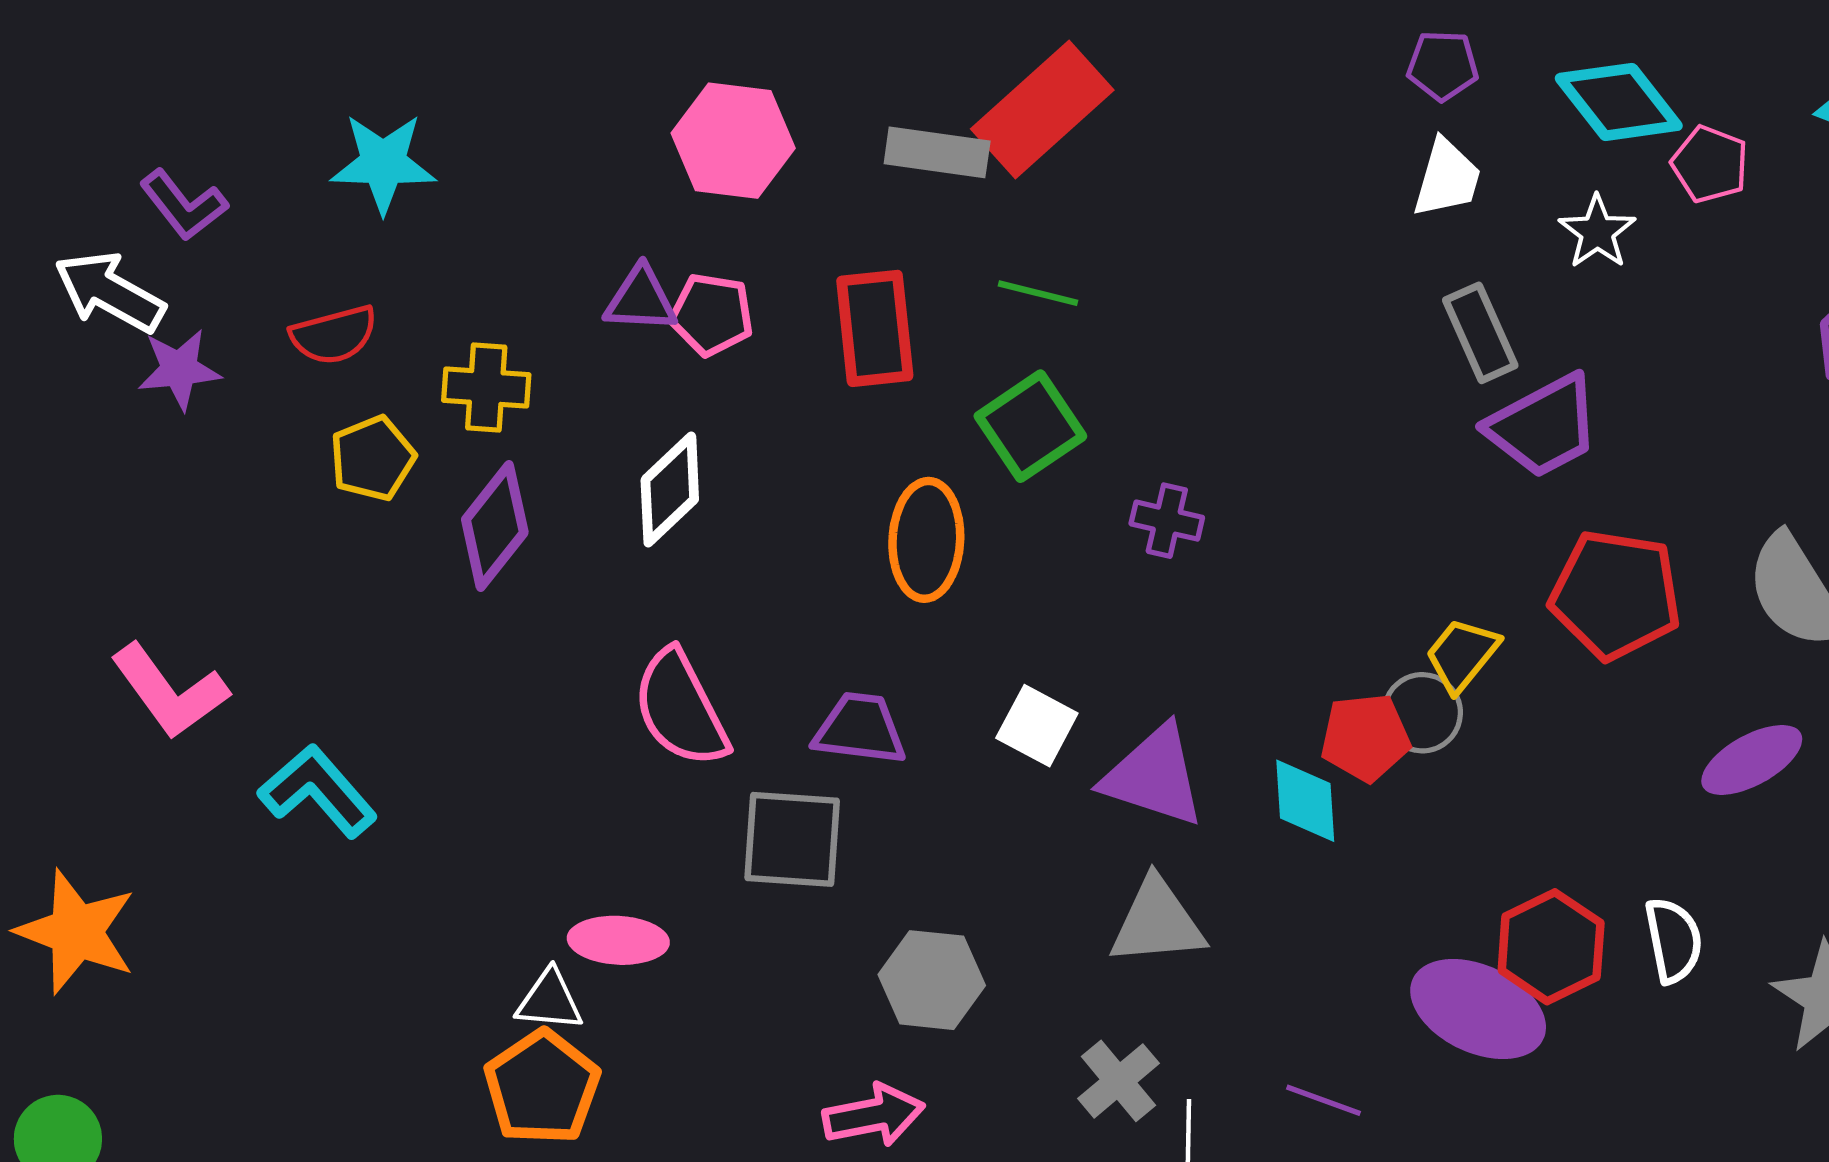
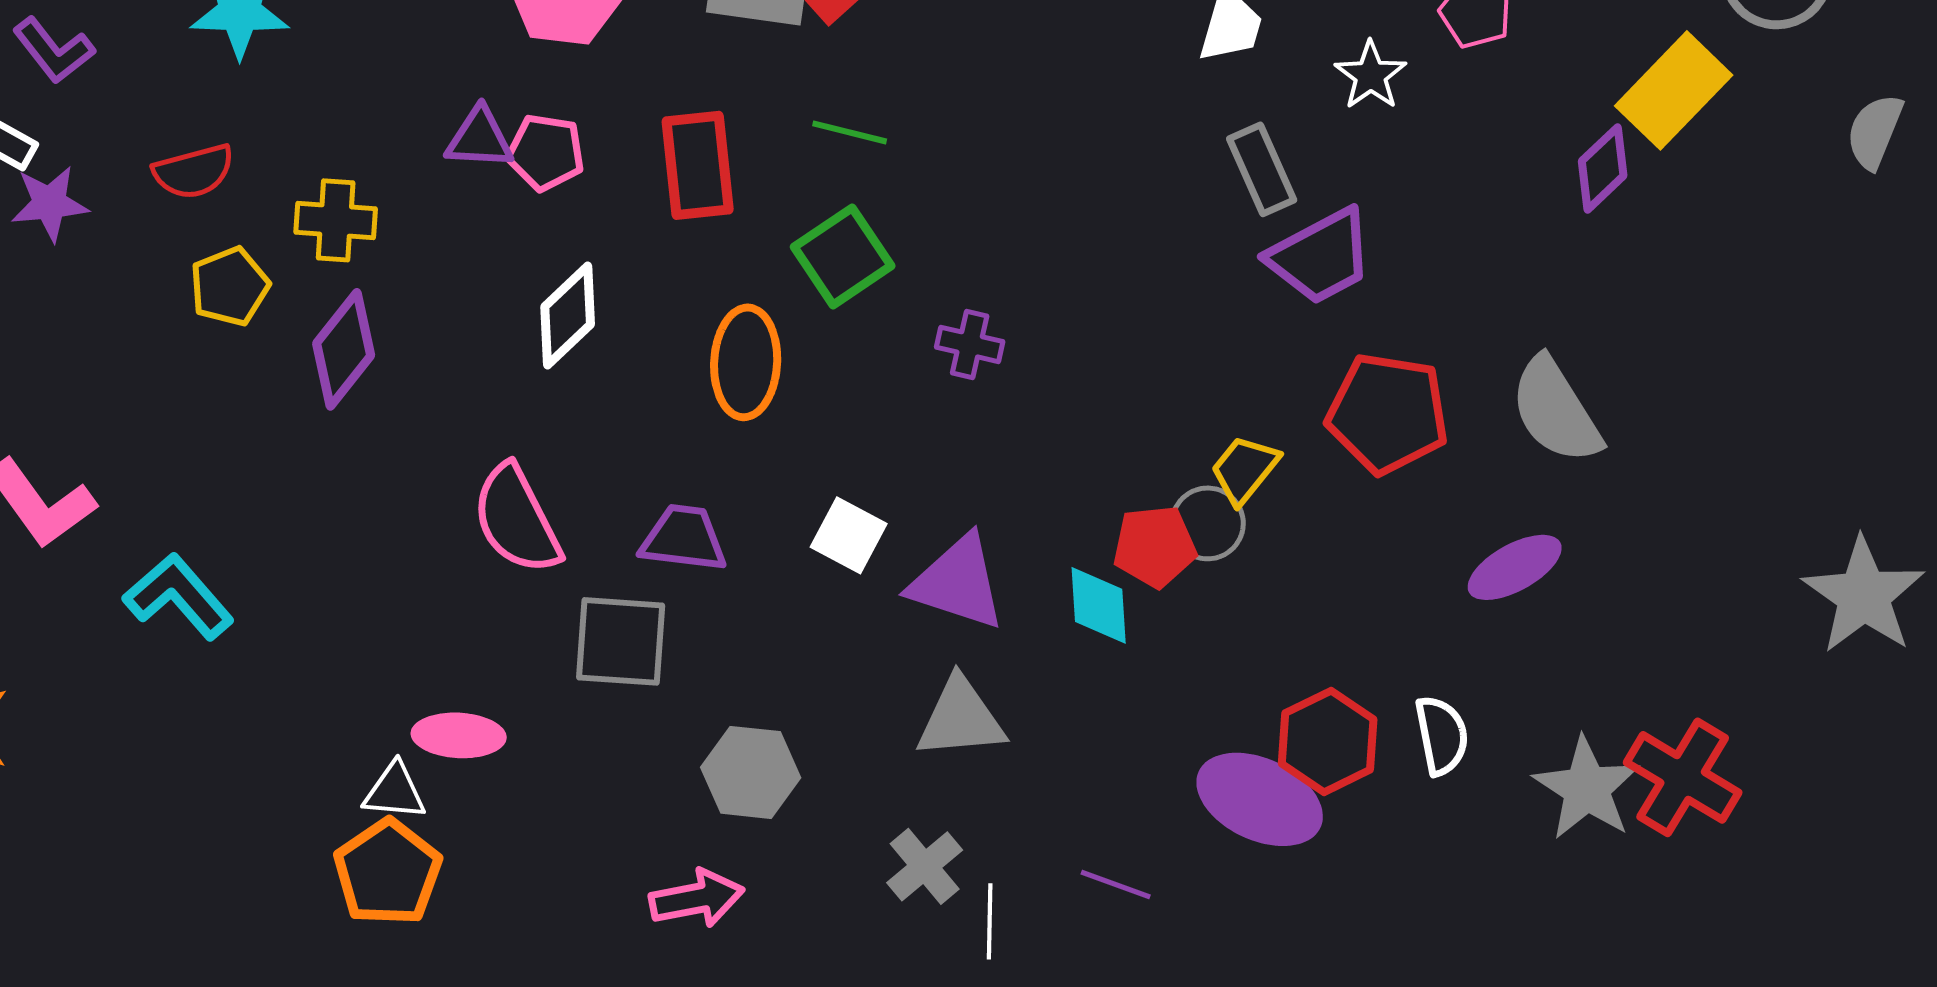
white diamond: (670, 489) -> (568, 315), moved

